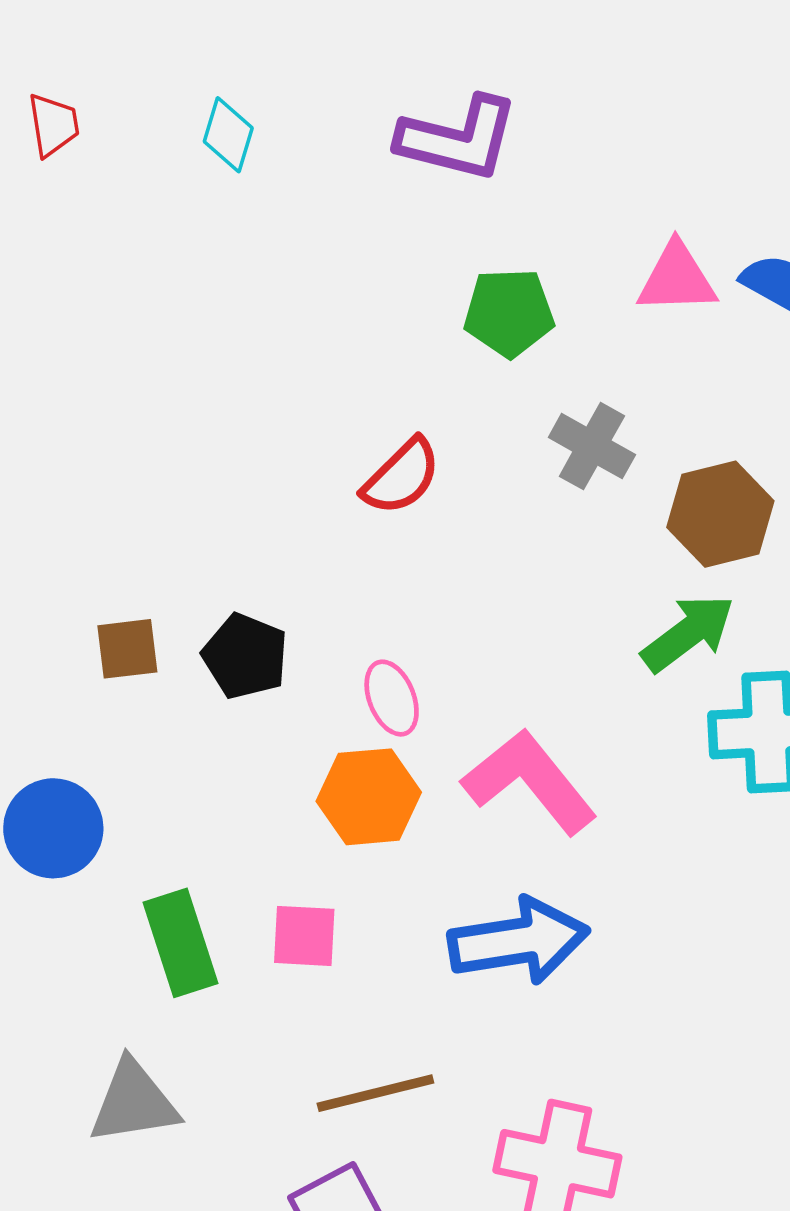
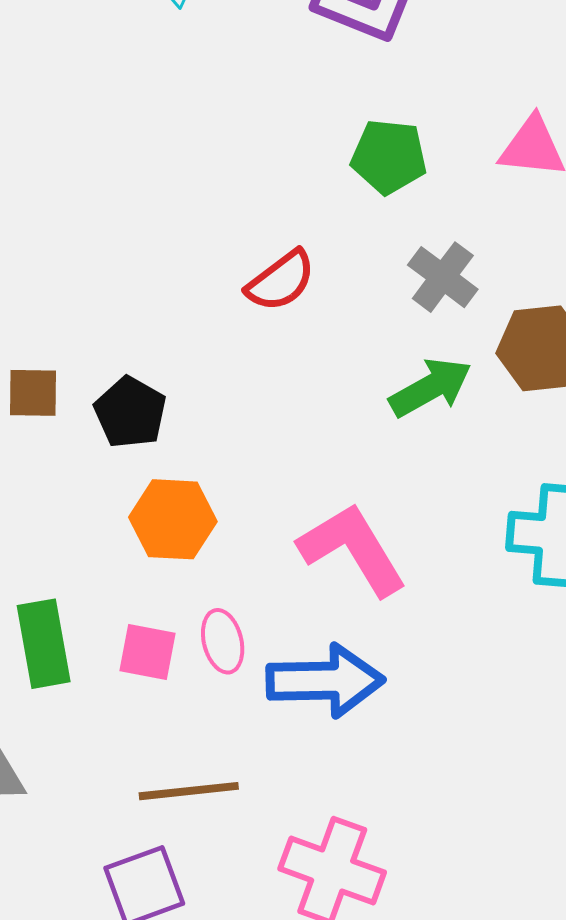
green arrow: (688, 633) -> (431, 387), moved
pink ellipse: (392, 698) -> (223, 641), moved
orange hexagon: (369, 797) -> (173, 519), moved

